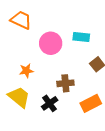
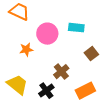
orange star: (26, 71) -> (26, 50), moved
brown cross: (65, 83) -> (61, 72), turned -35

